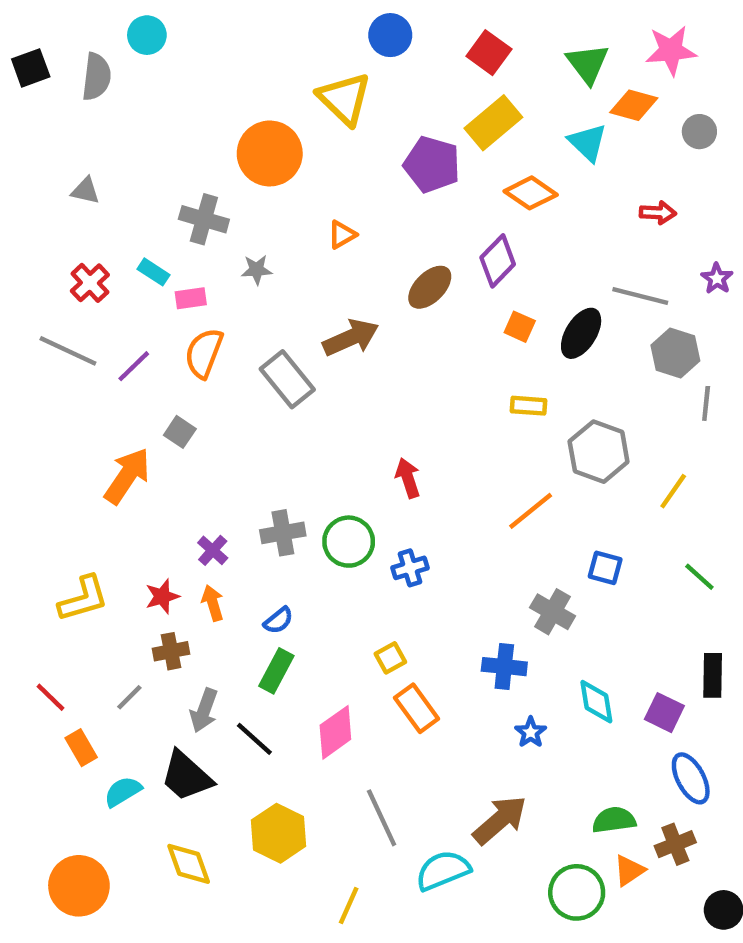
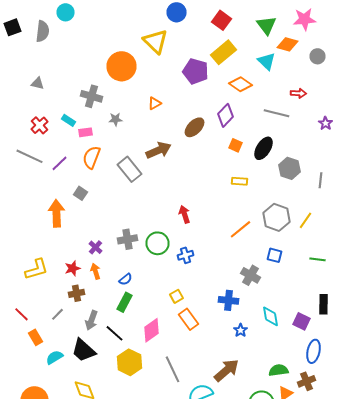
gray line: (640, 296) -> (276, 113), moved
gray hexagon: (675, 353) -> (290, 168), moved
gray hexagon: (599, 452) -> (276, 217), moved
orange arrow: (127, 476) -> (56, 213), turned -36
green line: (699, 577) -> (318, 259), turned -35
blue ellipse: (691, 778) -> (314, 351), turned 40
yellow hexagon: (278, 833) -> (130, 362), moved

